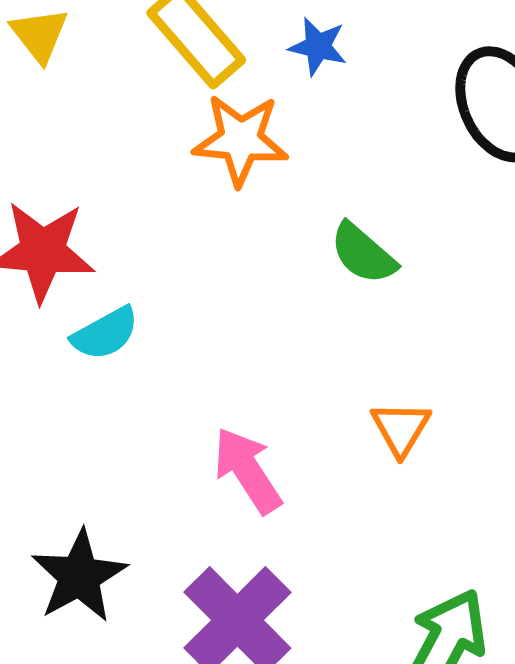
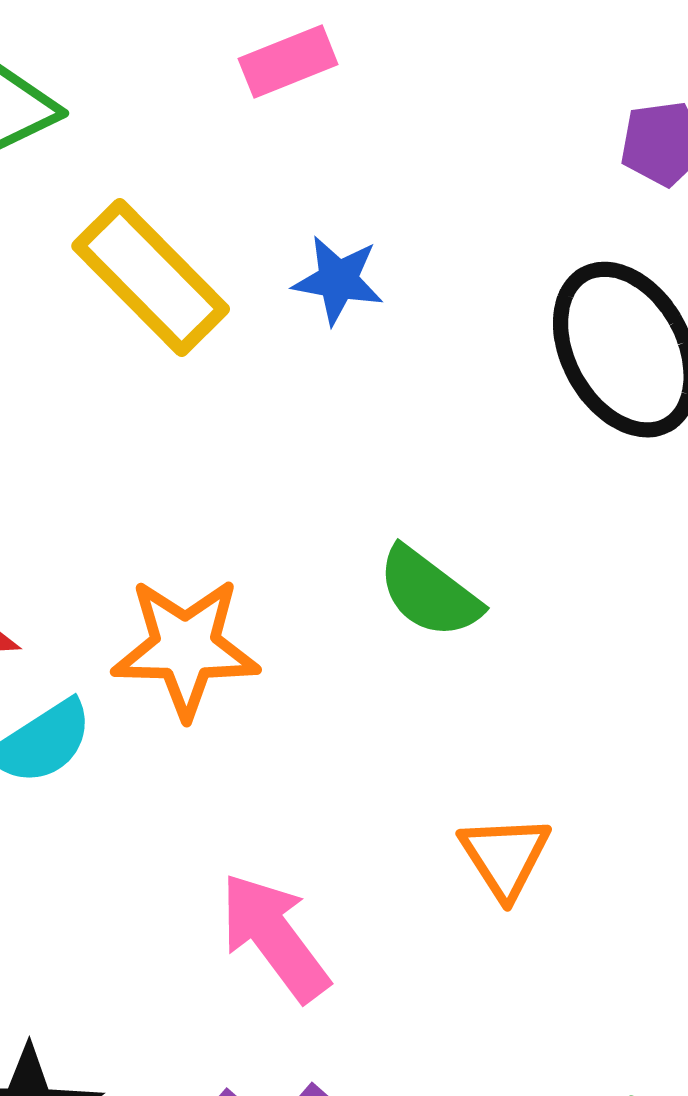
orange star: (241, 140) -> (186, 648), moved

